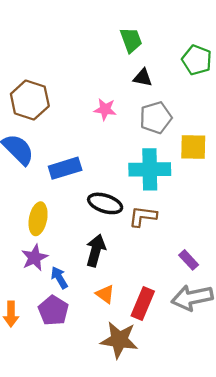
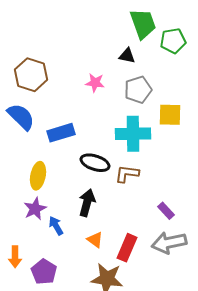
green trapezoid: (131, 40) -> (143, 24), moved, size x1.4
green pentagon: (197, 60) -> (173, 41), turned -30
purple pentagon: (53, 311) -> (44, 272), moved

